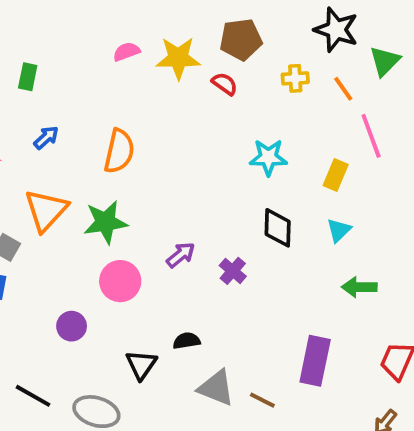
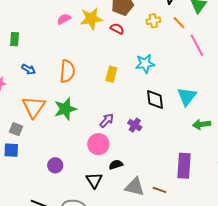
blue arrow: (46, 138) -> (29, 69), turned 80
yellow rectangle: (336, 175) -> (111, 74), moved
cyan triangle: (339, 230) -> (187, 96), size x1.5
pink circle: (120, 281) -> (98, 144), moved

